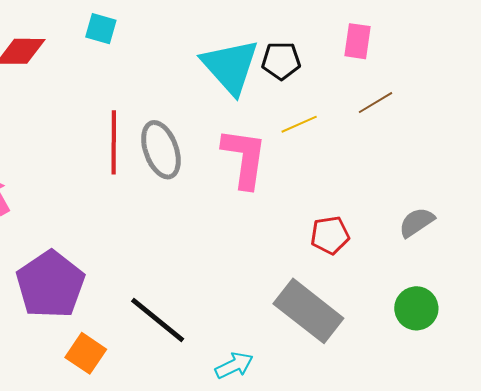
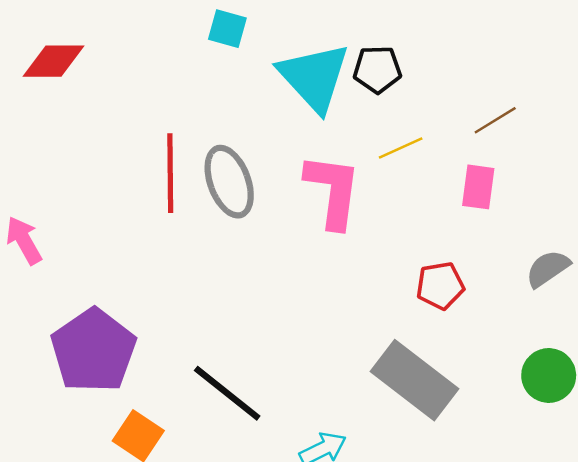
cyan square: (101, 29) -> (227, 29), moved
pink rectangle: (357, 41) -> (478, 187), moved

